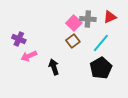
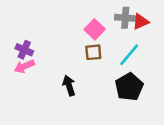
gray cross: (88, 19) -> (125, 18), moved
brown square: (73, 41) -> (93, 52), turned 32
pink arrow: (29, 56) -> (24, 66), moved

